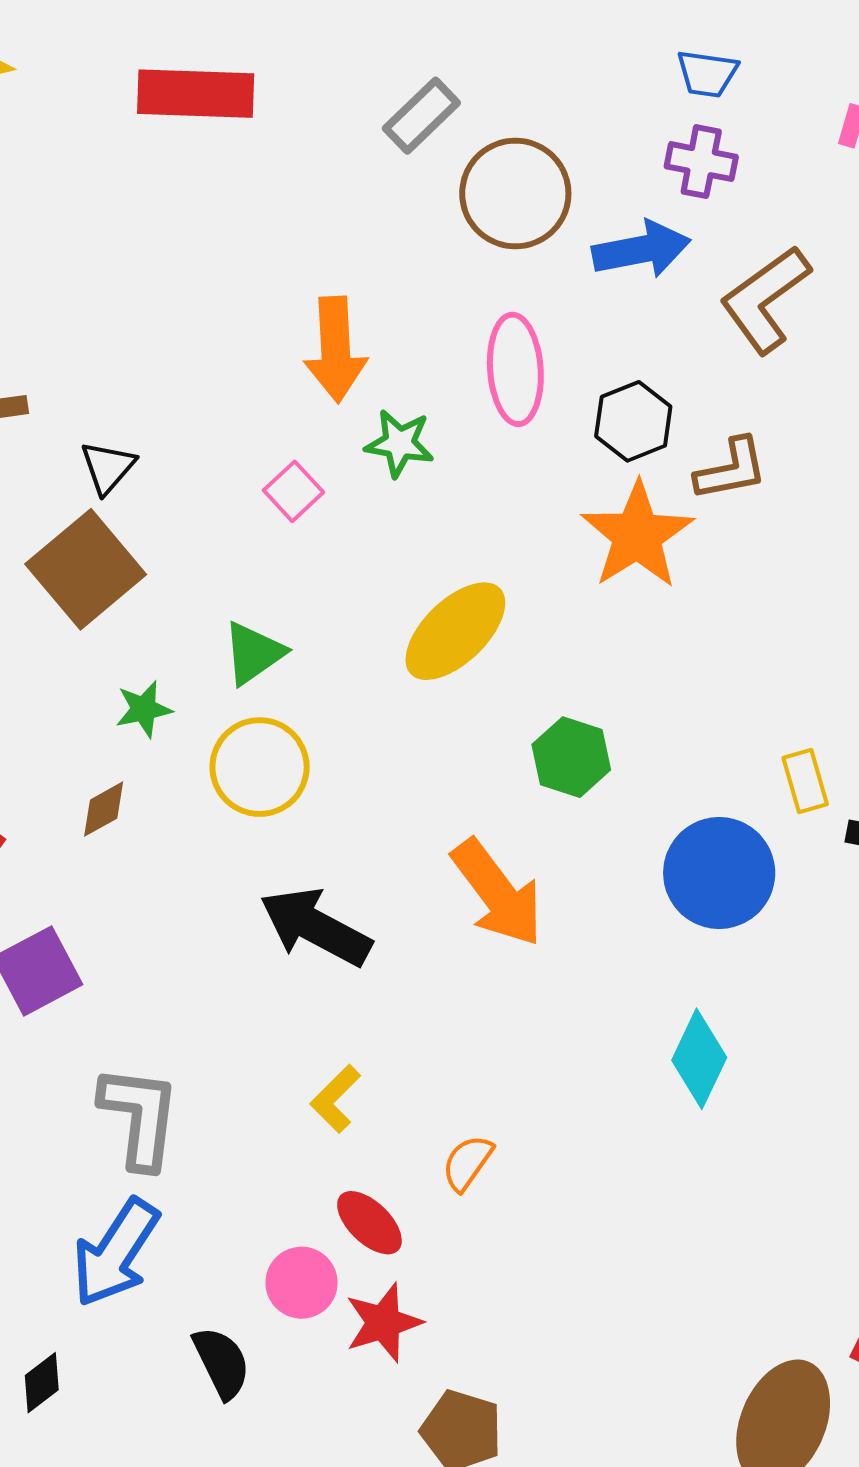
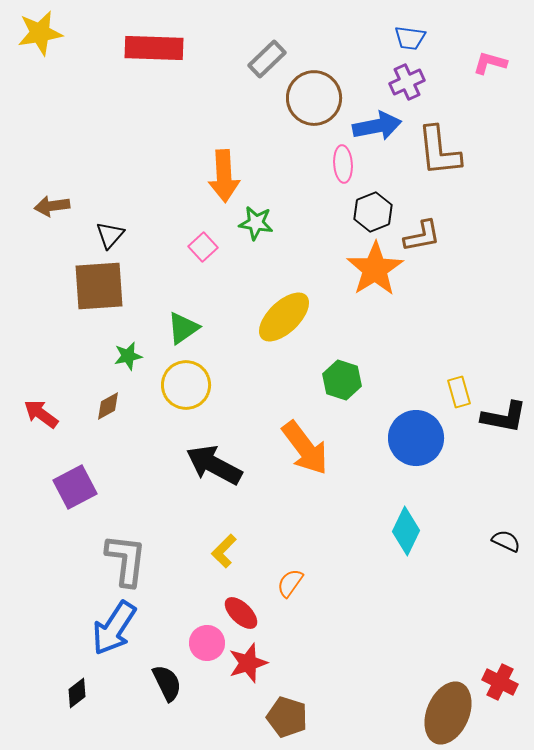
purple cross: (701, 162) -> (407, 82), turned -36
brown L-shape: (765, 299) -> (439, 151), turned -60
pink ellipse: (515, 369) -> (343, 164), moved, size x0.7
brown square: (86, 569) -> (99, 286), turned 36

